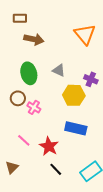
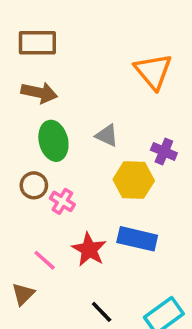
brown rectangle: (20, 18) -> (37, 43), size x1.5
brown arrow: (34, 39) -> (39, 93), moved
red star: (49, 146) -> (89, 250), moved
brown triangle: (12, 167) -> (23, 294), moved

